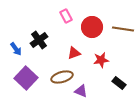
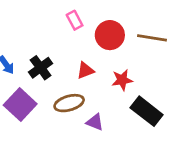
black cross: (39, 40) -> (41, 68), moved
black rectangle: (119, 83) -> (147, 111), size x1.6

